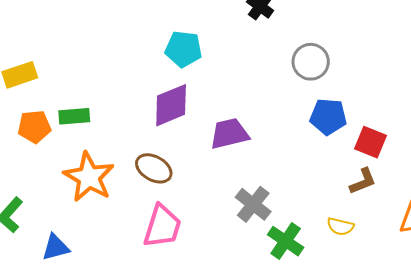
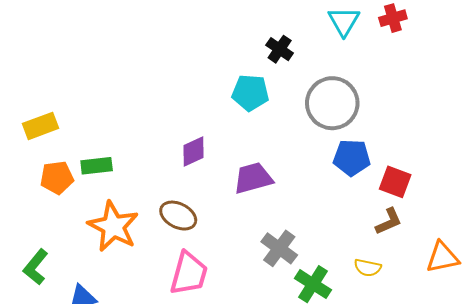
cyan pentagon: (184, 49) -> (250, 93), moved
gray circle: (311, 62) -> (332, 103), size x1.4
purple diamond: (171, 105) -> (194, 151), size x0.7

